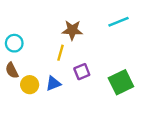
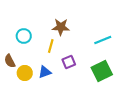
cyan line: (119, 22) -> (103, 40), moved
cyan circle: (14, 43) -> (24, 36), moved

